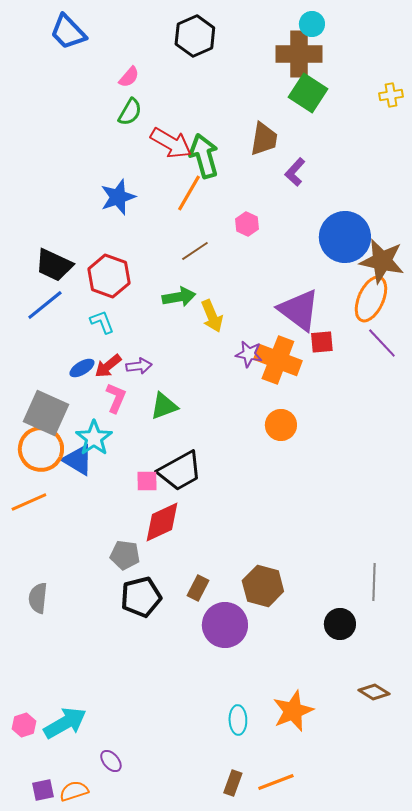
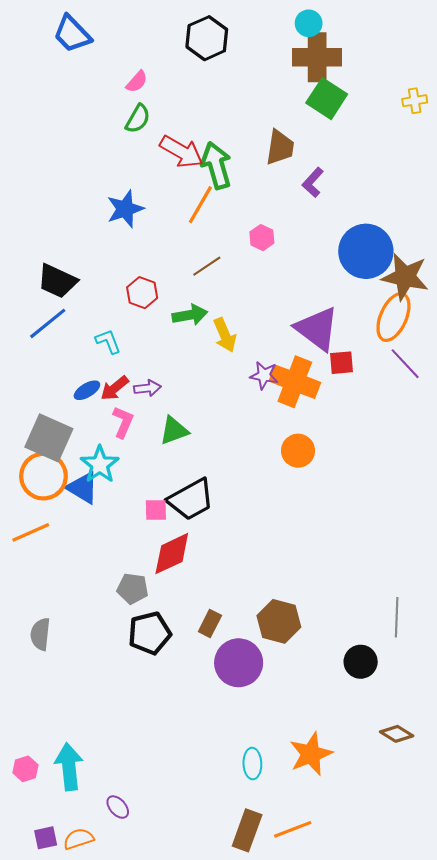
cyan circle: (312, 24) -> (309, 23), moved
red hexagon: (109, 276) -> (142, 293), moved, size x0.7
cyan arrow: (65, 723) -> (69, 767), turned -66
brown rectangle: (233, 783) -> (247, 830), size x1.5

